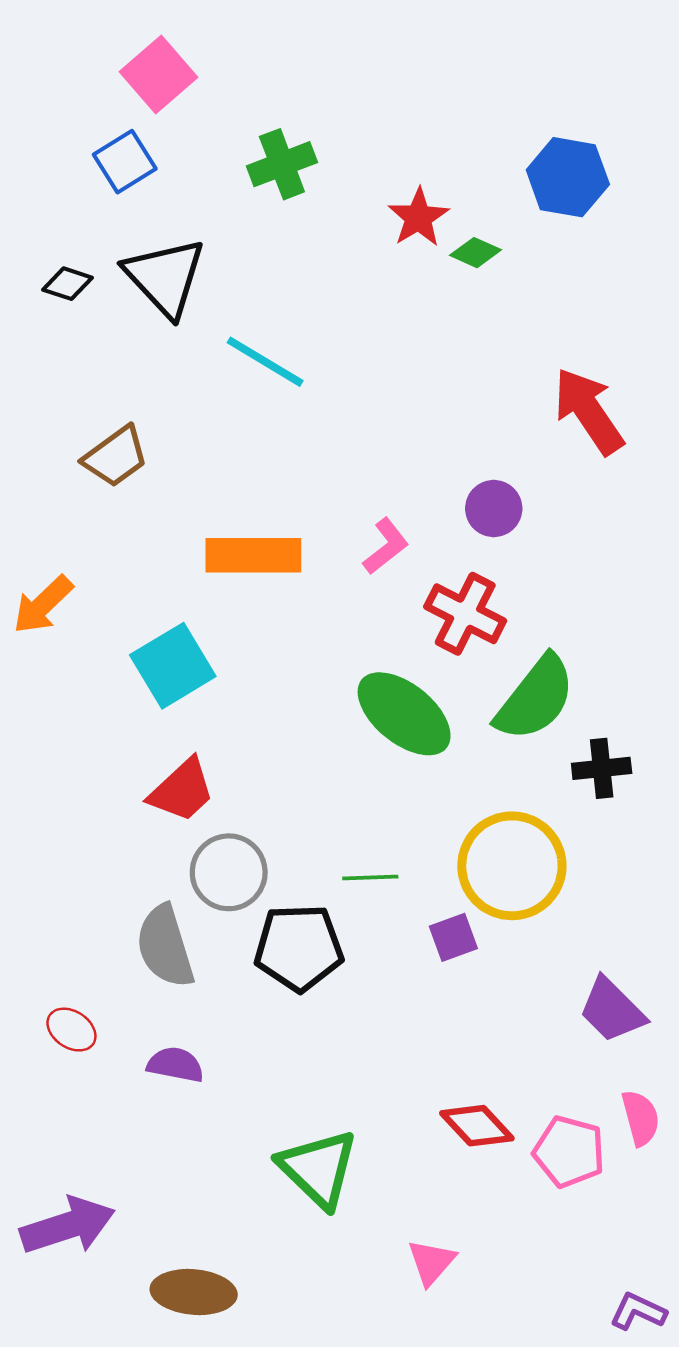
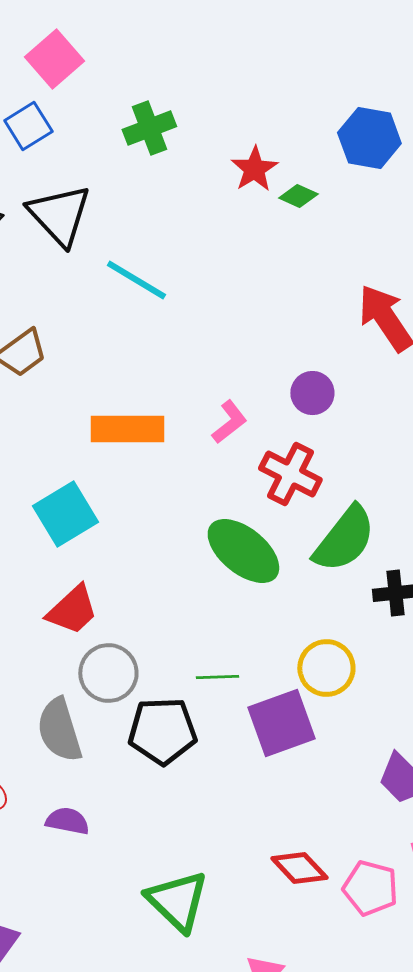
yellow circle: (512, 866) -> (326, 668), size x0.7
purple square: (453, 937) -> (281, 723), size x1.8

